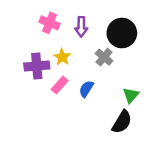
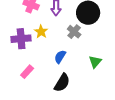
pink rectangle: (60, 85) -> (27, 72), moved
black semicircle: (122, 122) -> (62, 83), moved

